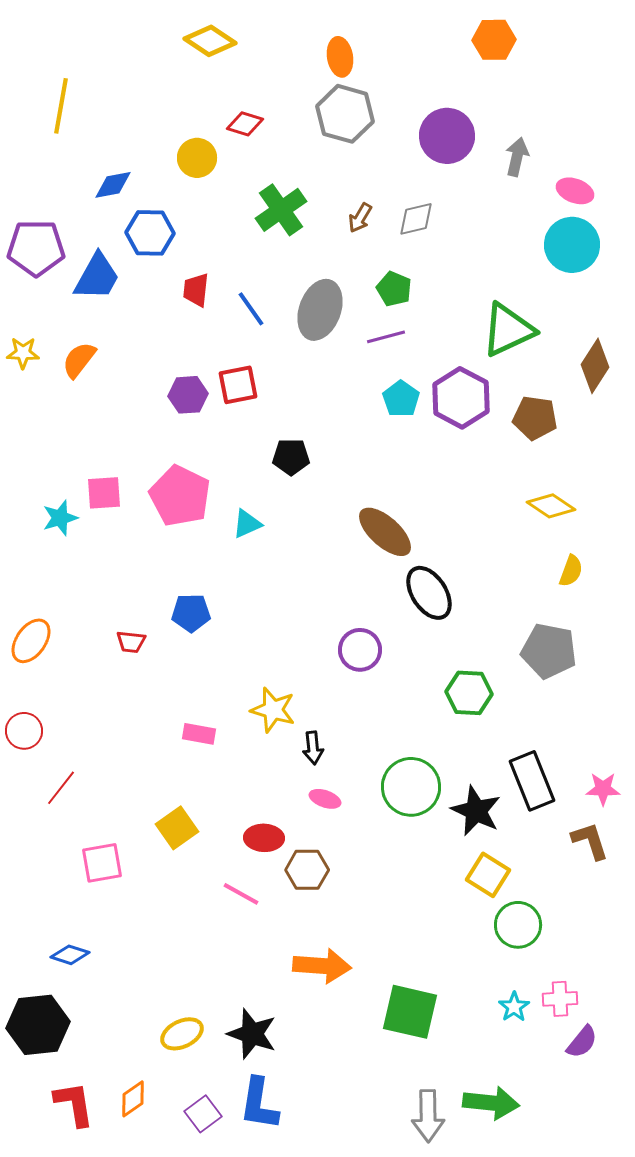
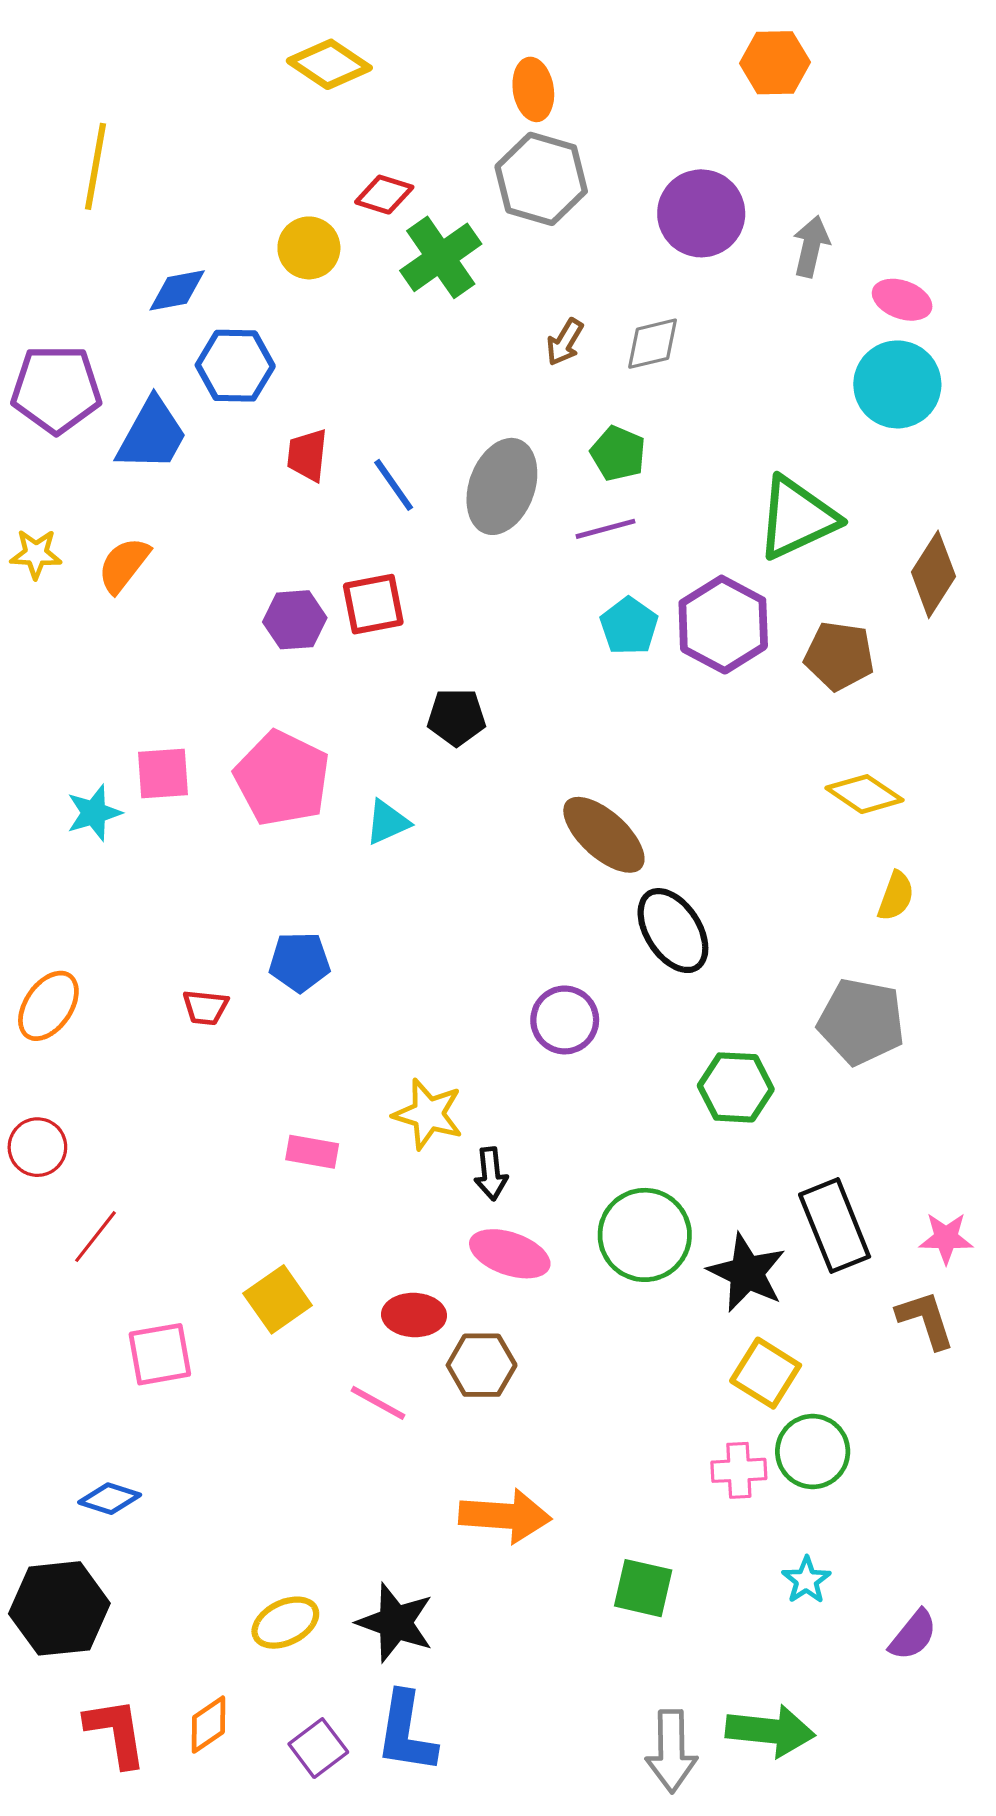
green cross: (281, 210) -> (441, 257), moved
pink ellipse: (325, 799) -> (510, 1254), size x1.6
pink cross: (560, 999) -> (739, 1470), moved
green square: (410, 1012) -> (643, 1588), size x0.7

